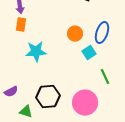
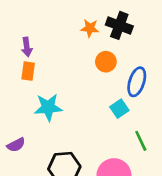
orange circle: (75, 34) -> (106, 62), moved
purple semicircle: (11, 92) -> (16, 145), moved

